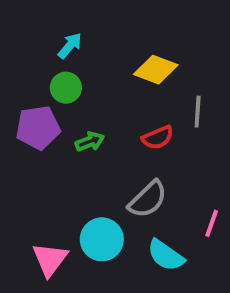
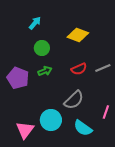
green circle: (66, 88) -> (42, 48), moved
gray line: (198, 112) -> (103, 68), moved, turned 63
purple pentagon: (38, 128) -> (18, 78), moved, turned 30

